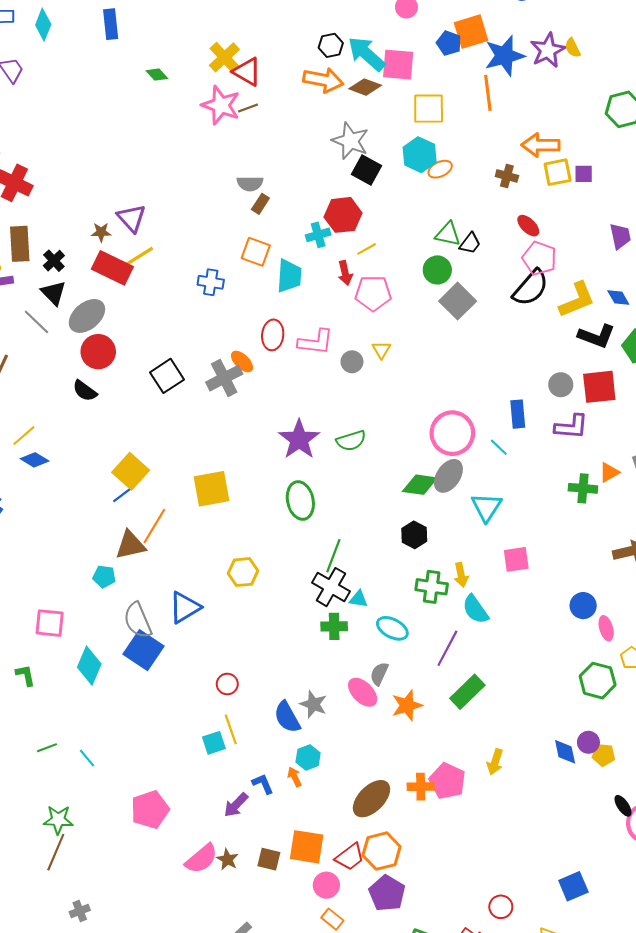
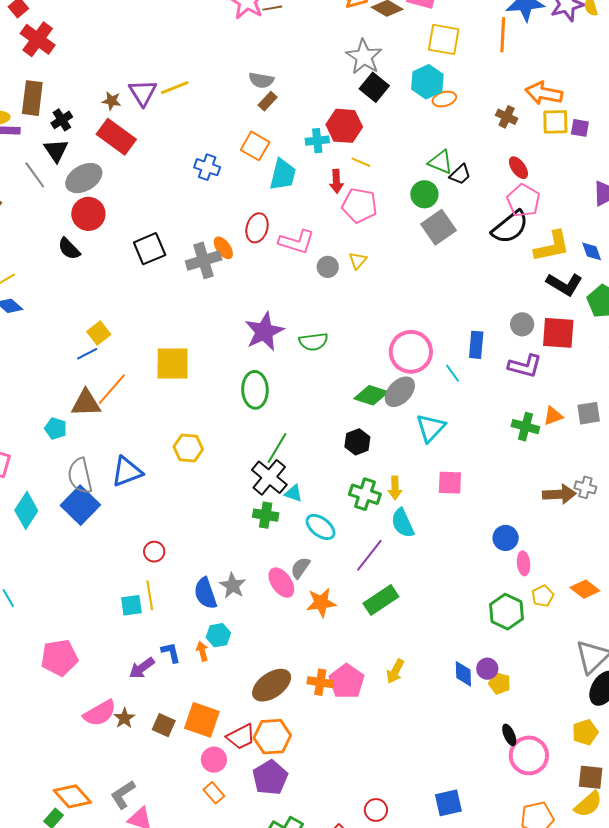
yellow line: (367, 249) -> (361, 162), turned 42
yellow line: (140, 256) -> (175, 88), moved
yellow square: (131, 471) -> (99, 333), size x0.7

